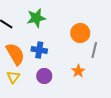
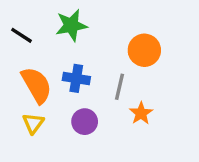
gray line: (94, 50) -> (119, 87), moved

